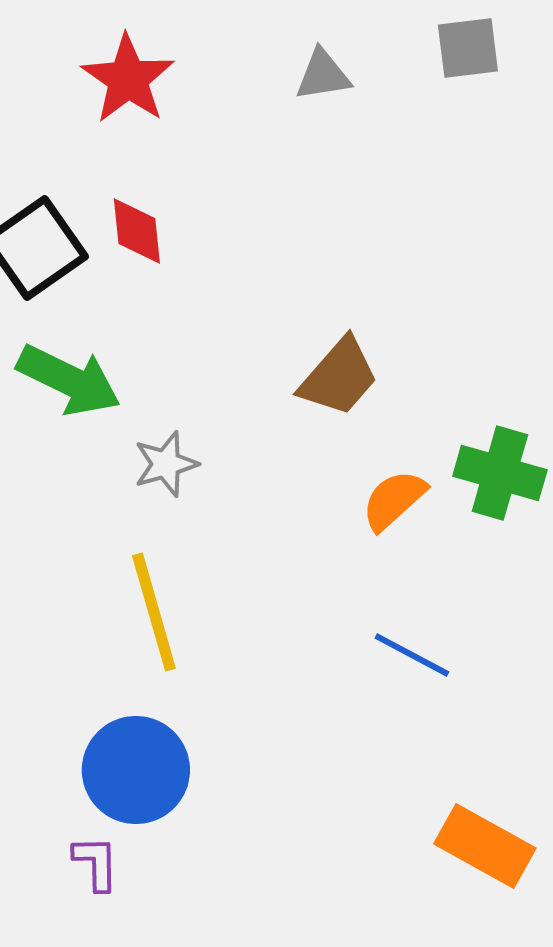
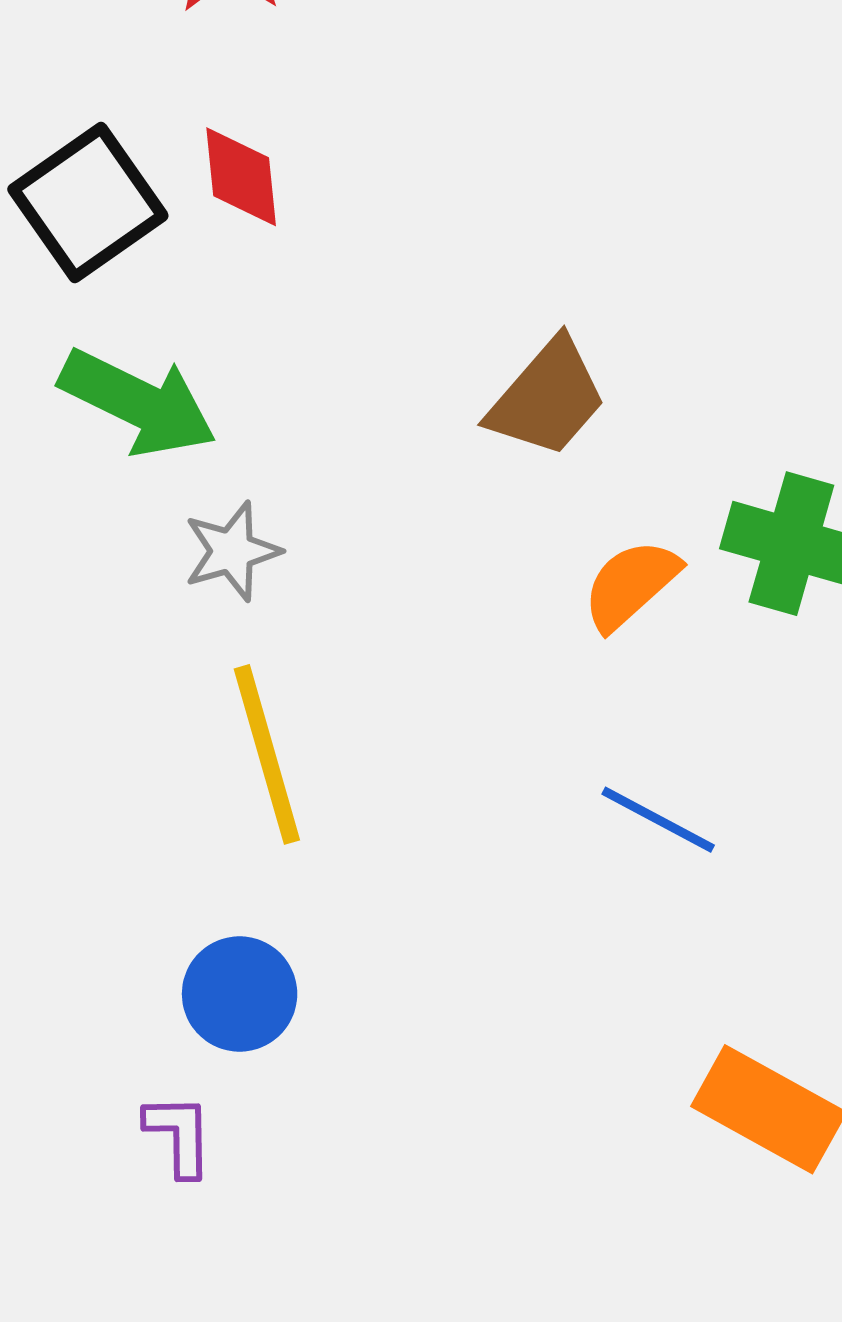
gray star: (166, 464) -> (232, 551), moved
blue circle: (136, 770) -> (240, 994), size x0.7

